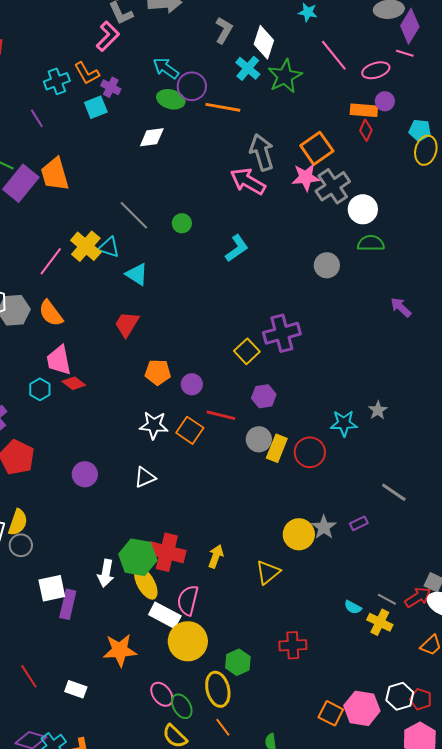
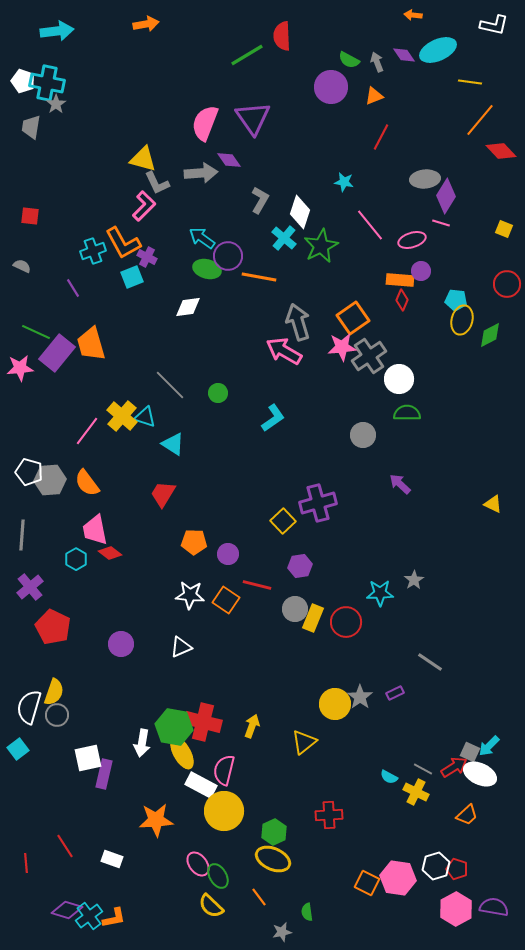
orange L-shape: (87, 73) -> (123, 243), size x1.4
purple arrow: (401, 307) -> (400, 484), moved
yellow ellipse: (218, 689) -> (273, 859), moved, turned -52

